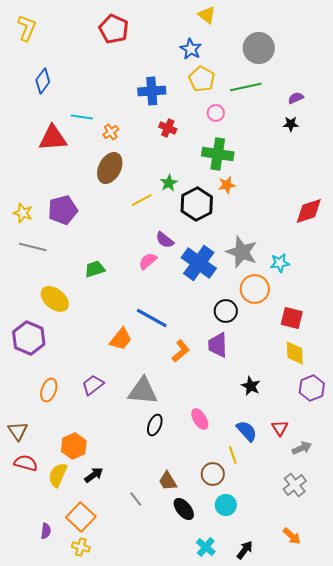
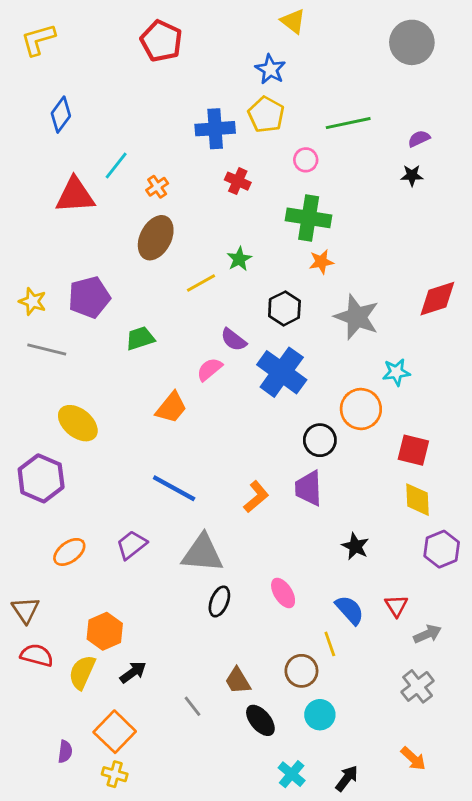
yellow L-shape: (27, 28) -> (38, 40), turned -128
gray circle: (259, 48) -> (412, 42), moved
yellow pentagon: (202, 79) -> (266, 115), moved
cyan line: (82, 117) -> (116, 166), turned -60
black hexagon: (197, 204) -> (284, 308), moved, size x0.7
gray star: (242, 252) -> (357, 317), moved
green trapezoid: (95, 269) -> (140, 338), moved
blue line: (152, 318) -> (174, 488), moved
orange trapezoid: (121, 339) -> (171, 408), moved
orange ellipse: (49, 390) -> (69, 552), turned 35

